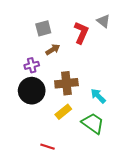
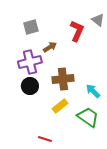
gray square: (43, 28) -> (31, 27), moved
purple cross: (32, 65) -> (30, 62), size x1.6
black circle: (32, 91) -> (30, 86), size x0.7

